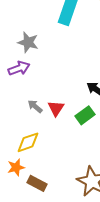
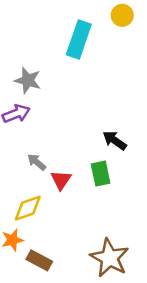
red triangle: (56, 108) -> (61, 180), moved
green rectangle: (85, 115) -> (101, 174), turned -66

